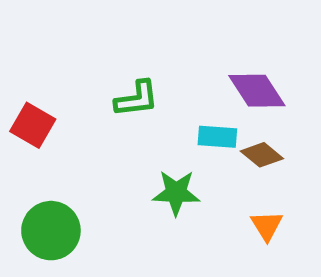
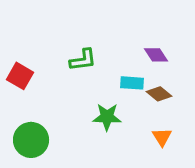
purple diamond: (257, 91) -> (156, 55), size x0.7

